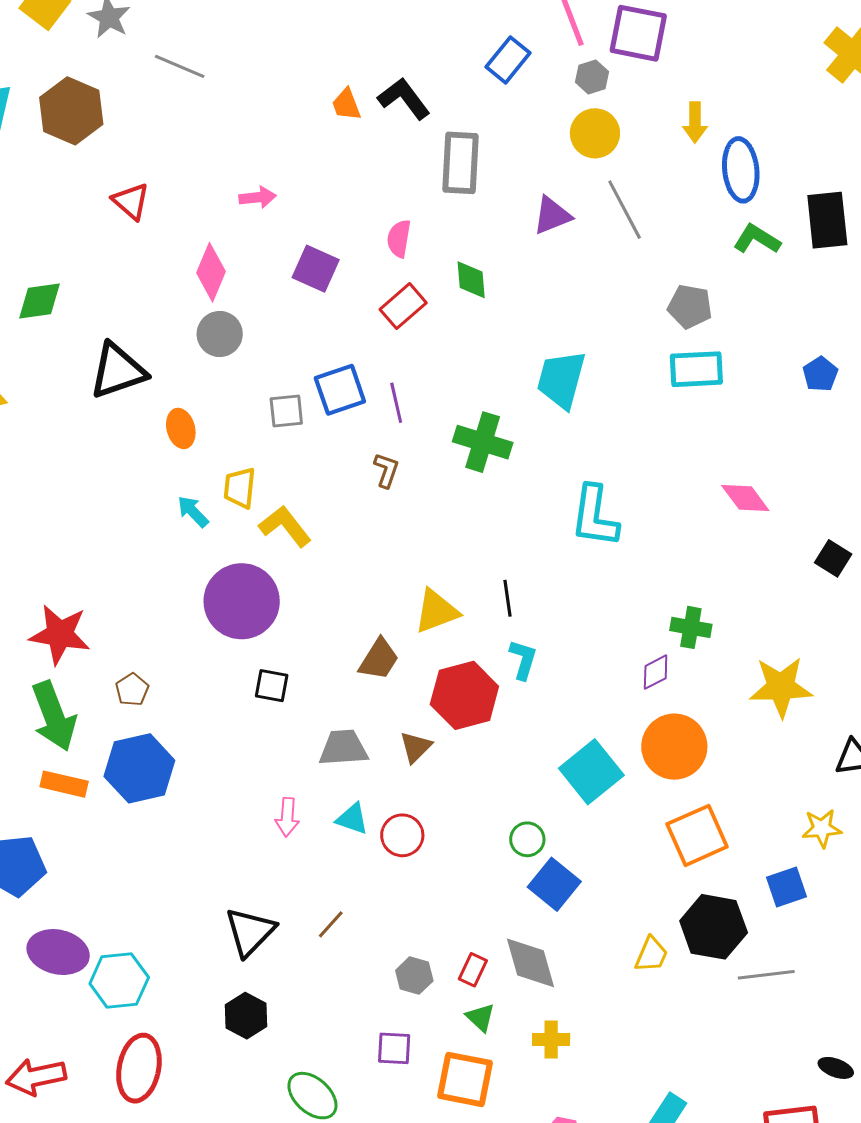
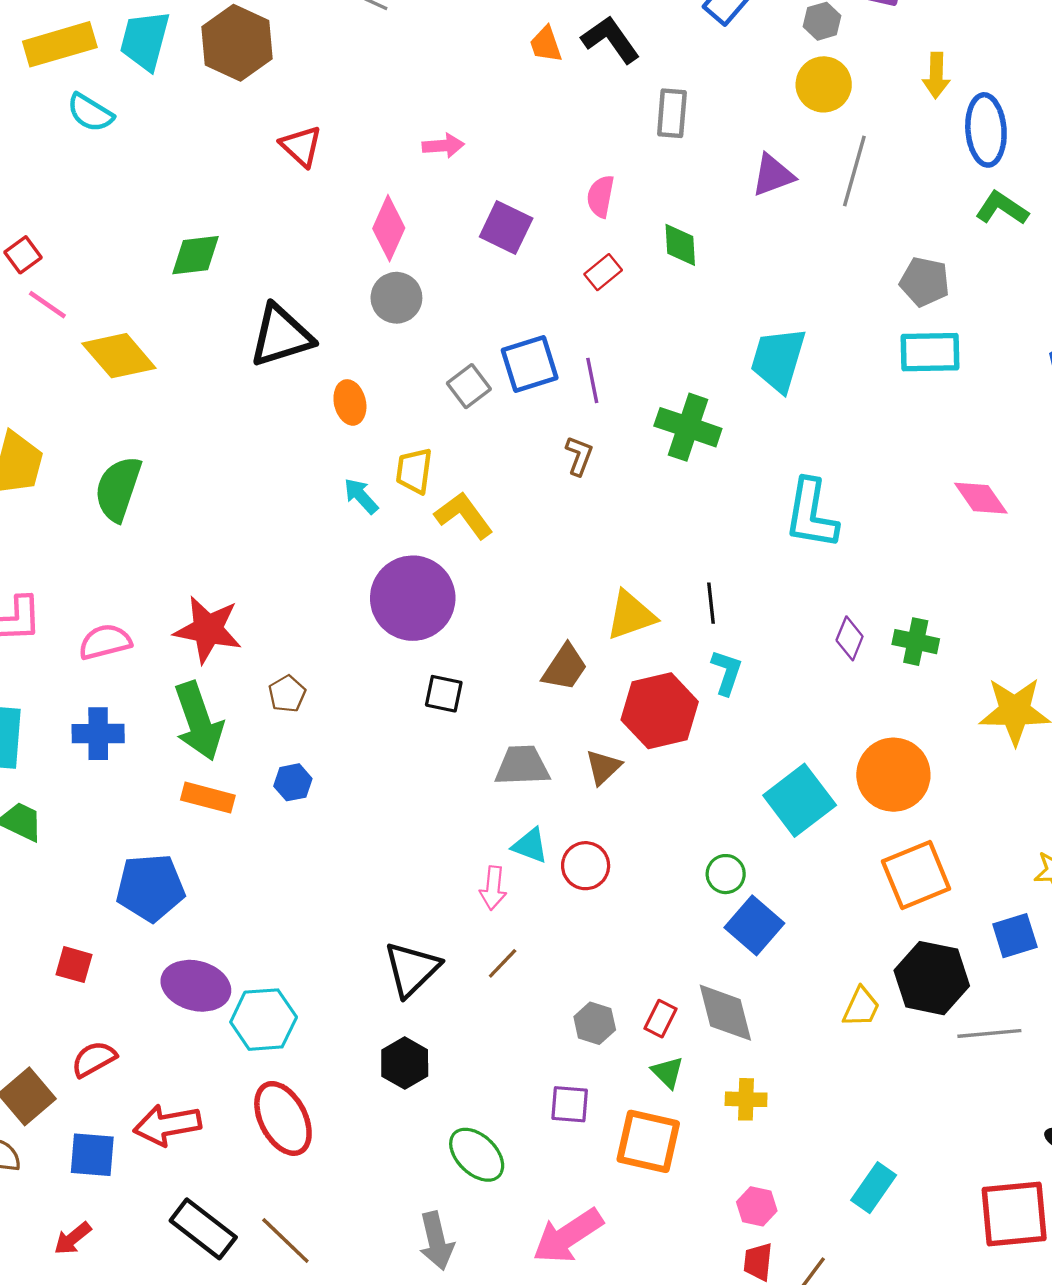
gray rectangle: (461, 163) -> (672, 113), size x0.7
gray line: (625, 210) -> (854, 171), turned 42
red rectangle: (403, 306) -> (603, 272), size x0.7
gray square: (286, 411) -> (469, 386), turned -33
purple diamond: (656, 672) -> (850, 638), moved, turned -42
blue hexagon: (139, 768) -> (293, 782), size x0.5
pink arrow: (287, 817) -> (493, 888), moved
red ellipse: (139, 1068) -> (283, 1118), turned -40

